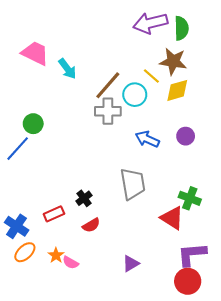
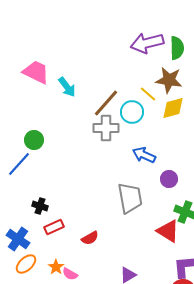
purple circle: (186, 136) -> (169, 179), moved
black cross: (84, 198) -> (40, 206), moved, turned -35

